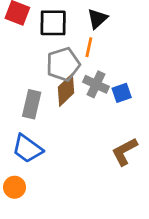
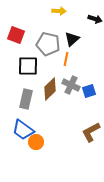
black square: (53, 23) -> (28, 66), moved
gray pentagon: (63, 64) -> (48, 44), moved, turned 30
orange circle: (15, 187) -> (36, 142), moved

